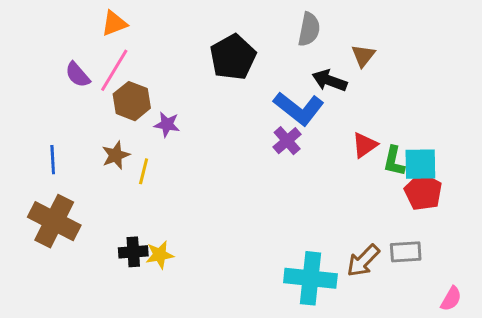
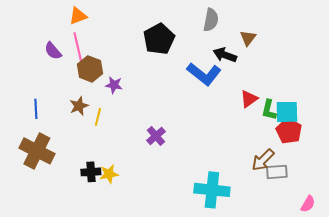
pink line: (114, 70) -> (78, 48), turned -44
purple cross: (287, 141) -> (156, 136), moved
brown arrow: (363, 261) -> (263, 160), moved

